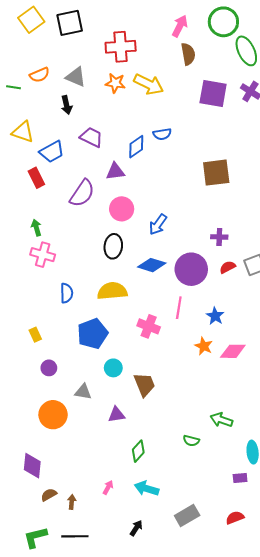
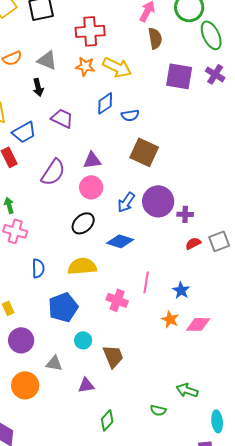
blue diamond: (136, 147) -> (105, 103), moved
purple triangle: (115, 171) -> (92, 160), moved
brown square: (216, 173) -> (144, 152), moved, turned 32
black ellipse: (113, 246) -> (83, 223), turned 40
purple circle: (191, 269) -> (158, 201), moved
purple circle: (49, 368) -> (21, 340), size x1.6

